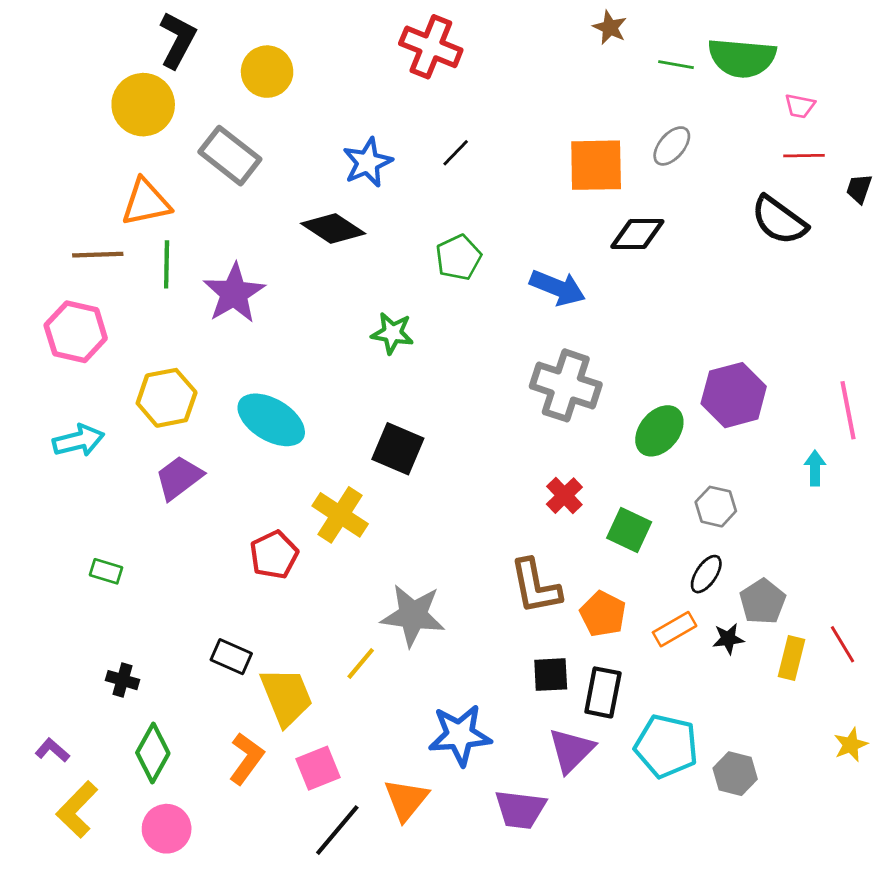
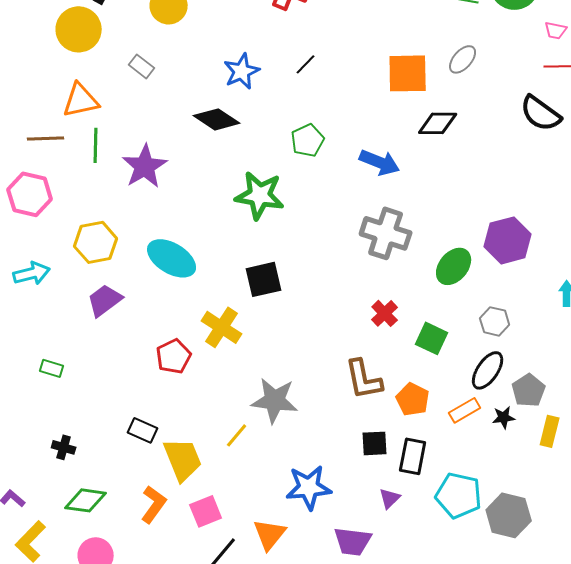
gray rectangle: (230, 156) -> (142, 66), size x0.6
green star: (392, 333) -> (260, 195), size x1.6
black square: (398, 449) -> (264, 279), turned -36
black ellipse: (706, 574) -> (488, 370), size x1.4
purple triangle: (571, 750) -> (390, 498), size x0.6
green diamond: (153, 753) -> (86, 500), turned 69
gray hexagon: (735, 774) -> (509, 515), size x1.4

